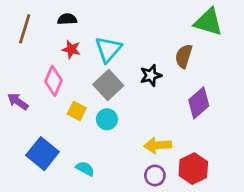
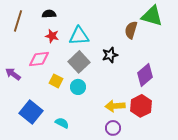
cyan triangle: (108, 49) -> (79, 36), turned 45
brown semicircle: (184, 56) -> (131, 30), moved
pink diamond: (53, 81) -> (39, 59), turned 60
red hexagon: (193, 169) -> (141, 106), moved

